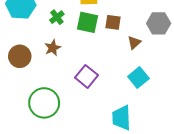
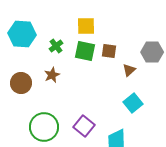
purple square: (87, 76) -> (84, 126), moved

